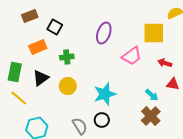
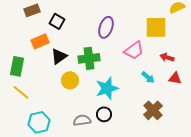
green cross: (67, 57) -> (89, 58), moved, size x1.5
black triangle: (41, 78) -> (59, 56), moved
cyan arrow: (152, 95) -> (148, 77), moved
gray semicircle: (80, 126) -> (82, 120), turned -66

